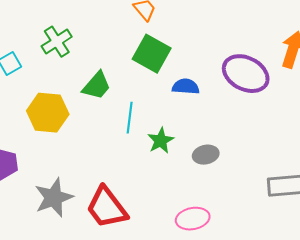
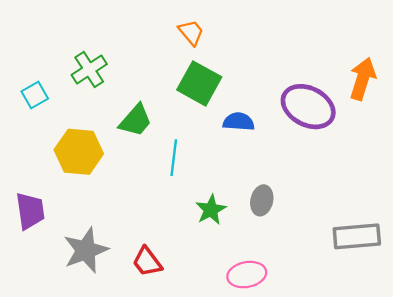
green star: (161, 141) -> (211, 210), moved
gray ellipse: (206, 155) -> (262, 200), turned -65
red trapezoid: (107, 208) -> (147, 262), size x0.6

